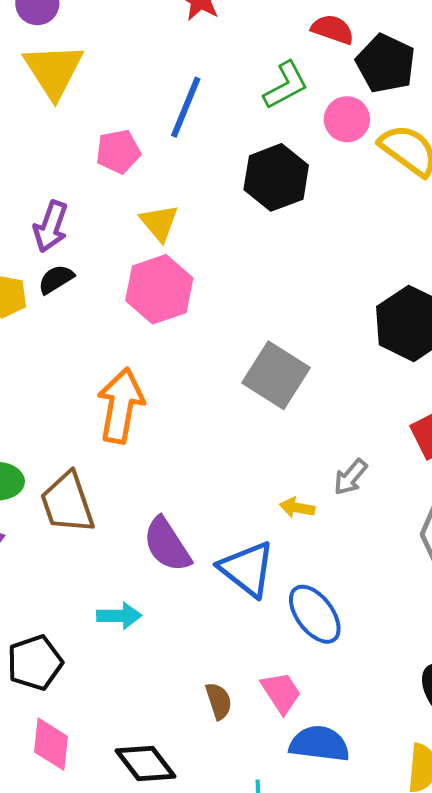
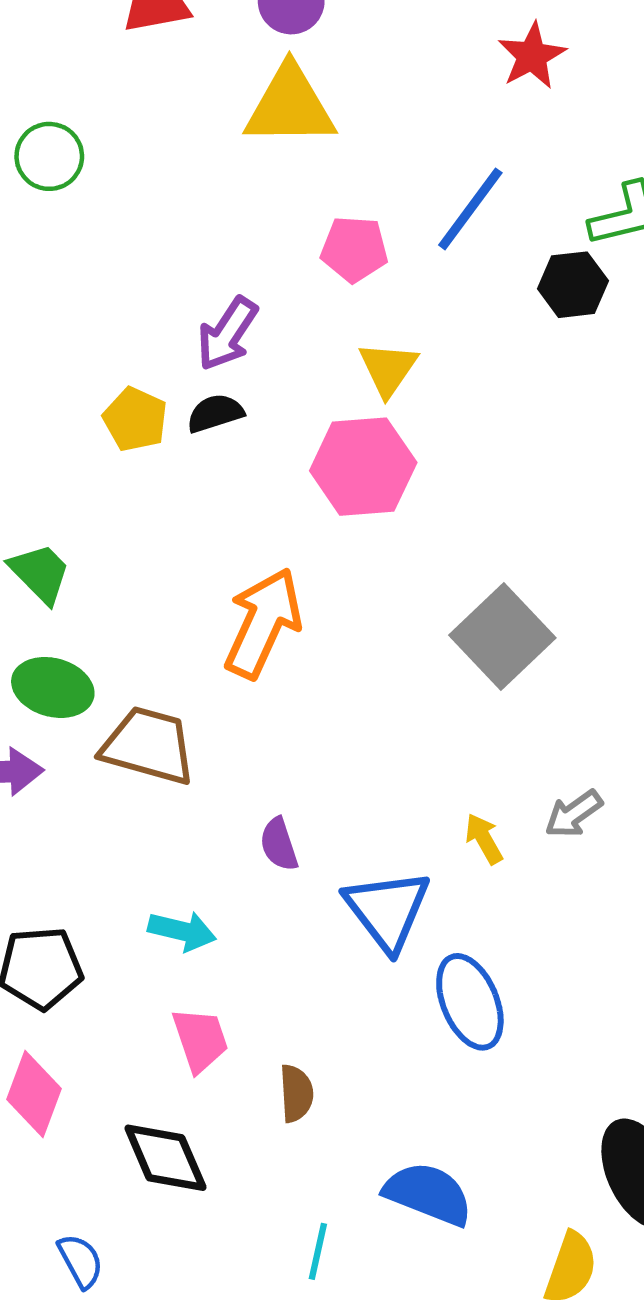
yellow triangle: (54, 71) -> (290, 106), turned 48
black hexagon: (276, 177) -> (573, 285), moved, size x0.7
brown trapezoid: (67, 503) -> (148, 746), turned 110
yellow arrow: (297, 508) -> (484, 839), turned 36
purple semicircle: (167, 545) -> (279, 844), size x0.6
pink trapezoid: (281, 693) -> (200, 1040), moved

